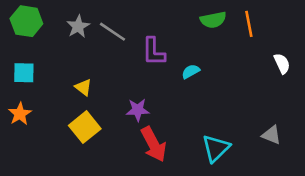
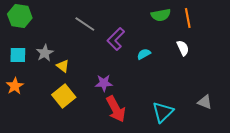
gray star: (78, 26) -> (45, 53), moved
purple L-shape: (154, 52) -> (116, 39), turned 45
white semicircle: (282, 64) -> (183, 48), moved

